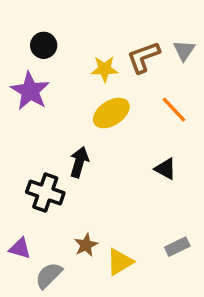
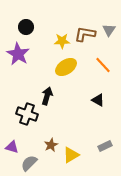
brown L-shape: (143, 57) -> (85, 34), turned 30

